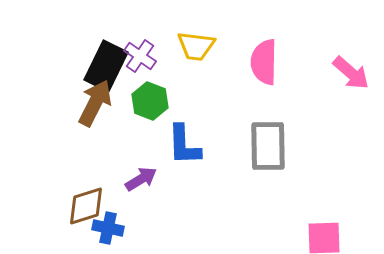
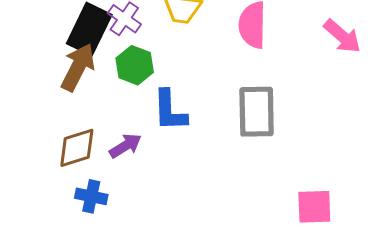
brown diamond: (86, 206) -> (77, 148), moved

